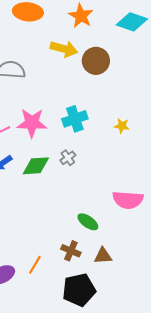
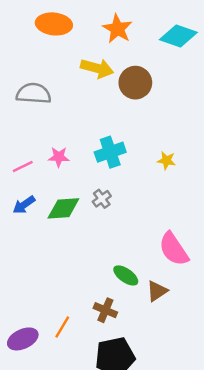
pink star: (32, 123) -> (59, 157), size x0.6
pink semicircle: (128, 200) -> (174, 249), turned 52
brown triangle: (103, 256) -> (157, 291), moved, turned -30

